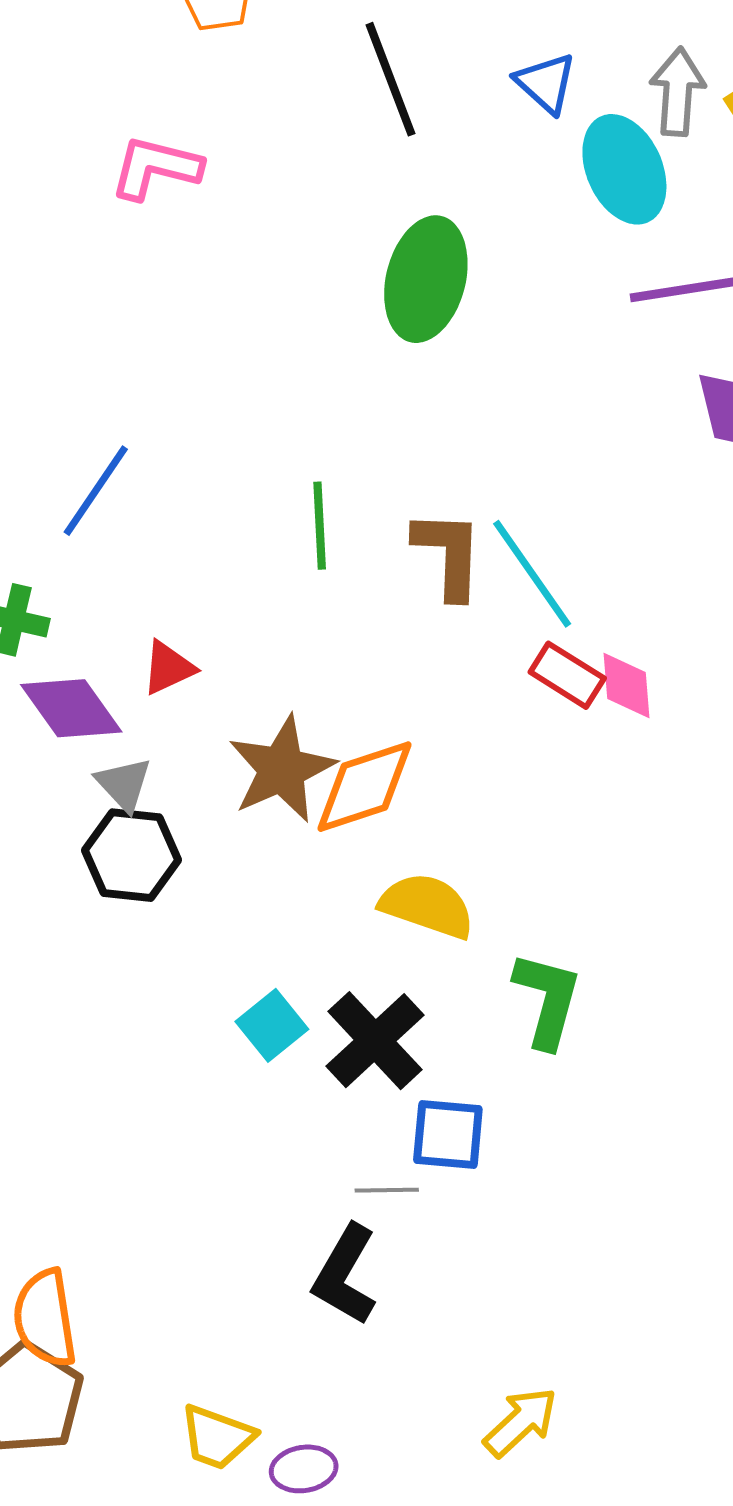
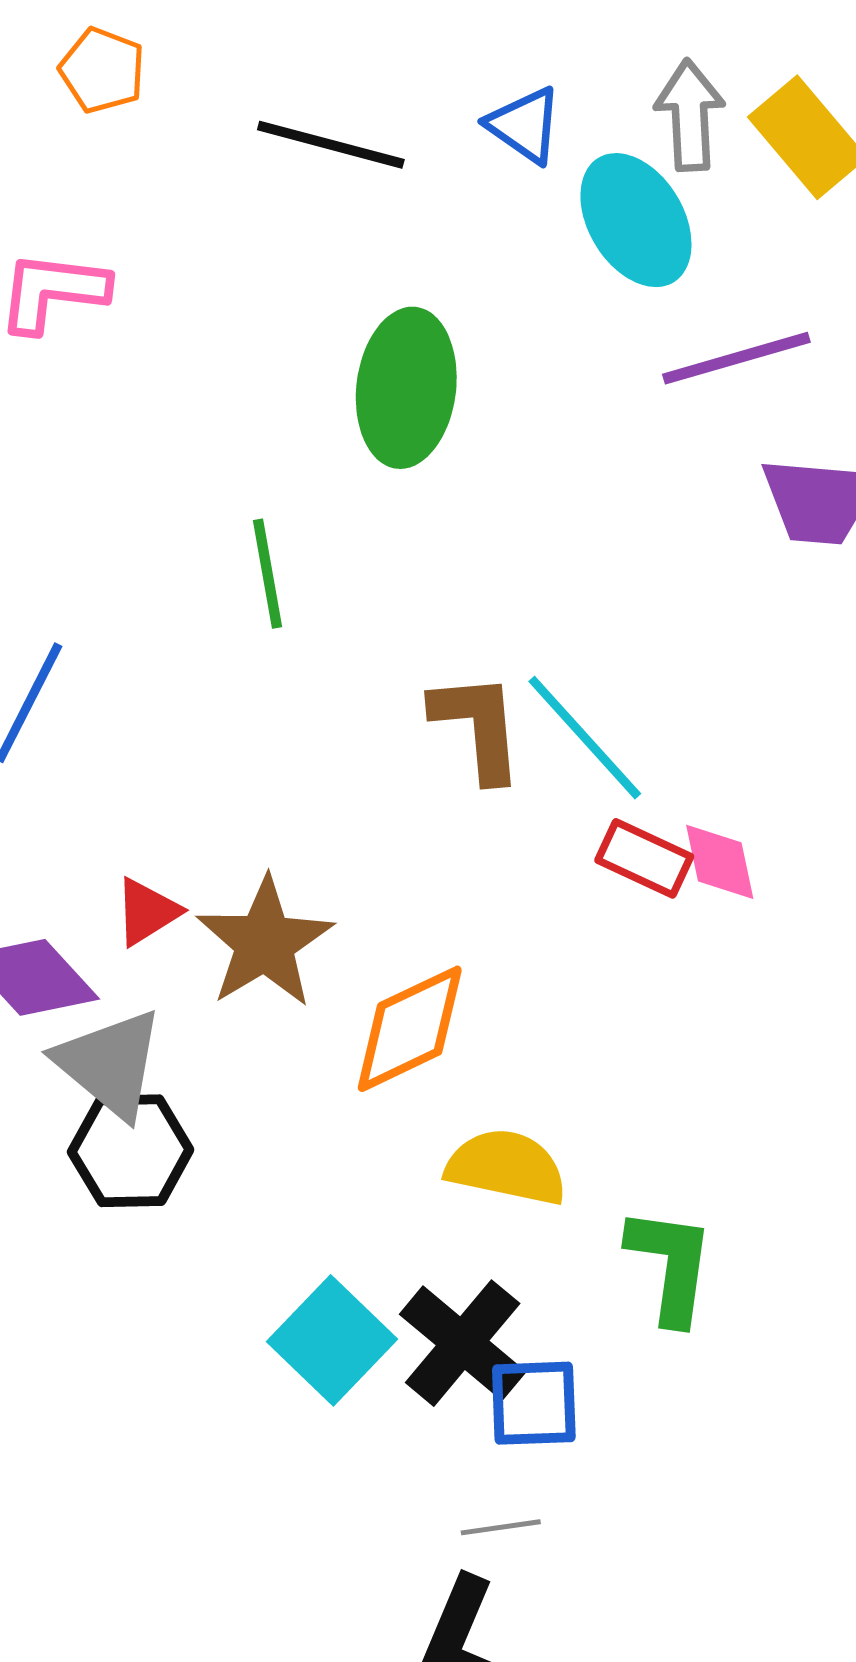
black line: (391, 79) -> (331, 145), turned -47
green line: (320, 526) -> (268, 574), moved
brown star: (282, 769) -> (265, 943), moved
gray triangle: (124, 784) -> (110, 1064), size x1.6
cyan square: (272, 1025) -> (332, 1340), size x1.4
blue square: (448, 1134) -> (534, 1403), moved

